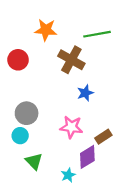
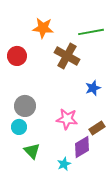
blue star: (85, 93) -> (93, 88), moved

